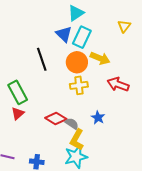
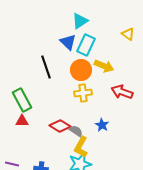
yellow triangle: (124, 26) -> (128, 34), turned -32
red triangle: (18, 114) -> (22, 121), turned 40

